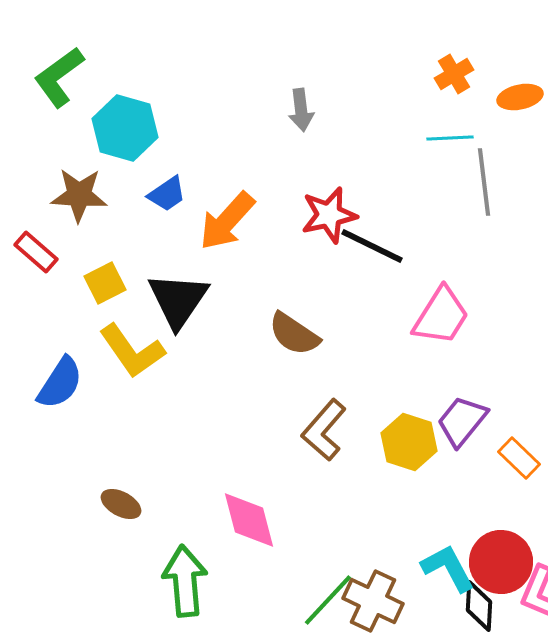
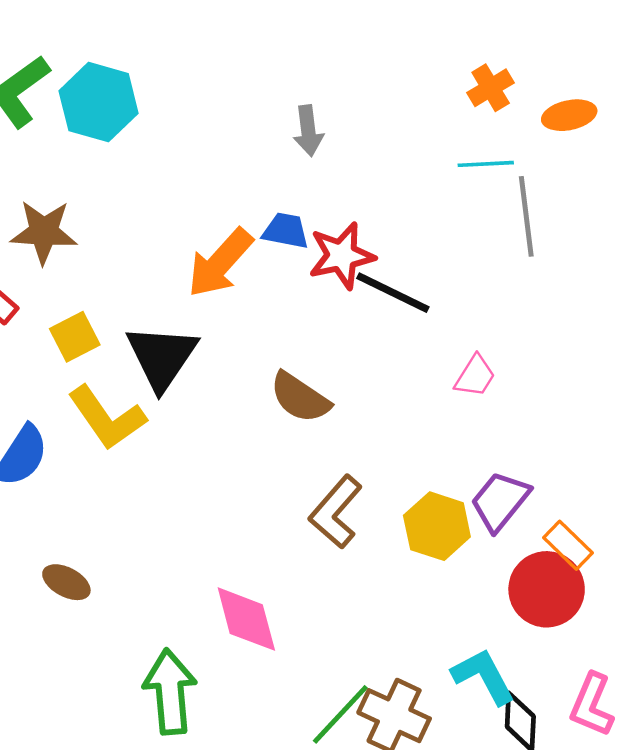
cyan hexagon: (125, 128) -> (99, 102), moved
blue trapezoid: (167, 194) -> (286, 231), moved, turned -135
pink trapezoid: (441, 316) -> (475, 376), size x0.6
brown ellipse: (121, 504) -> (66, 582), moved
red circle: (501, 562) -> (547, 589), moved

